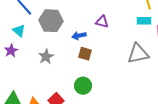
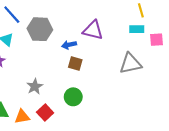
purple triangle: (102, 22) -> (93, 30), size x1.5
gray star: (46, 57) -> (35, 86), moved

